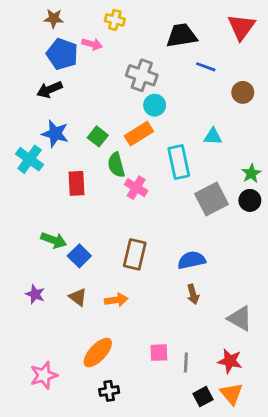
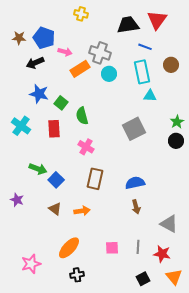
brown star: (54, 18) -> (19, 38), moved
red triangle: (241, 27) -> (157, 20), moved
pink arrow: (92, 44) -> (65, 52), moved
orange rectangle: (139, 134) -> (80, 69), moved
green square: (98, 136) -> (61, 103), moved
cyan cross: (30, 159) -> (21, 126), moved
cyan rectangle: (179, 162) -> (142, 72), moved
pink cross: (136, 188) -> (86, 147), moved
gray square: (211, 199) -> (134, 129), moved
purple star: (35, 294) -> (17, 200), moved
gray line: (186, 362) -> (138, 247), moved
orange triangle: (231, 394) -> (174, 277), moved

